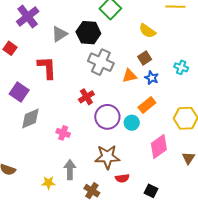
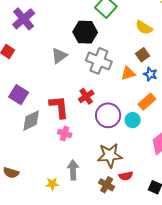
gray triangle: (59, 34) -> (59, 56), moved
red L-shape: (47, 68) -> (59, 107), moved
brown cross: (92, 191) -> (107, 185), moved

